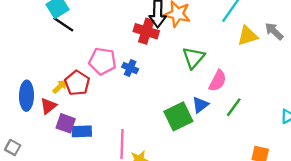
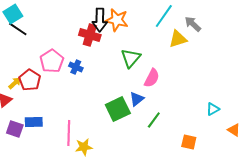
gray arrow: (274, 31) -> (193, 24), moved
pink pentagon: (102, 61) -> (52, 61), turned 30
green line: (234, 107) -> (154, 120), moved
purple square: (66, 123) -> (15, 129), moved

